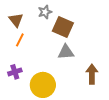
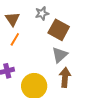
gray triangle: (66, 52) -> (60, 55), turned -42
brown arrow: (92, 74) -> (65, 77), moved

